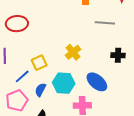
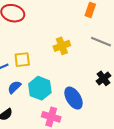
yellow cross: (73, 52) -> (62, 46), moved
black cross: (118, 55) -> (103, 78), turned 32

